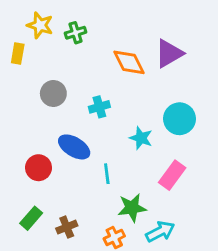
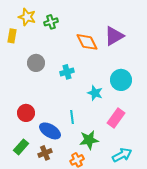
blue ellipse: (74, 147) -> (50, 131), moved
cyan arrow: (160, 232) -> (122, 155), moved

